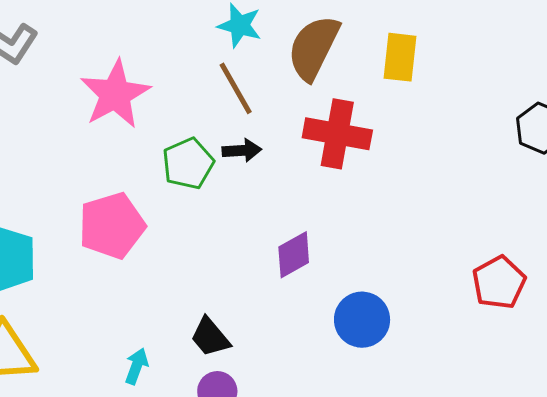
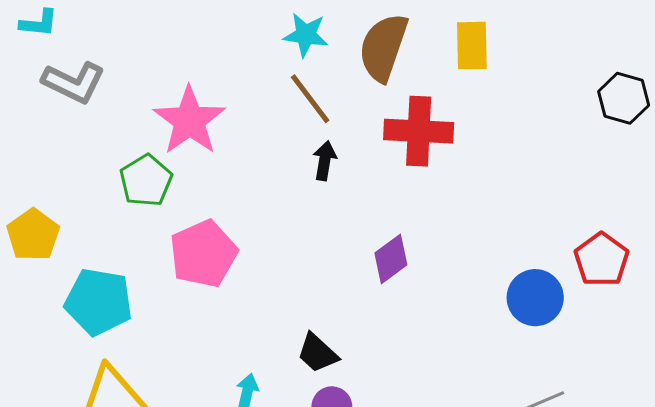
black arrow: (242, 150) -> (325, 161), turned -69
green pentagon: (188, 164) -> (146, 181), moved
blue circle: (362, 320) -> (535, 298), moved

